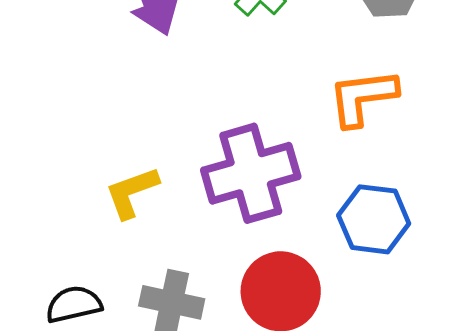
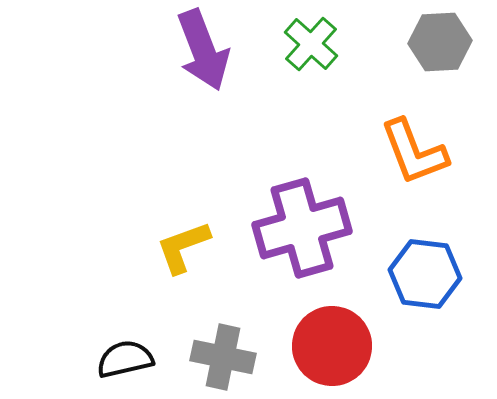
orange L-shape: (363, 97) -> (414, 152), turned -104

